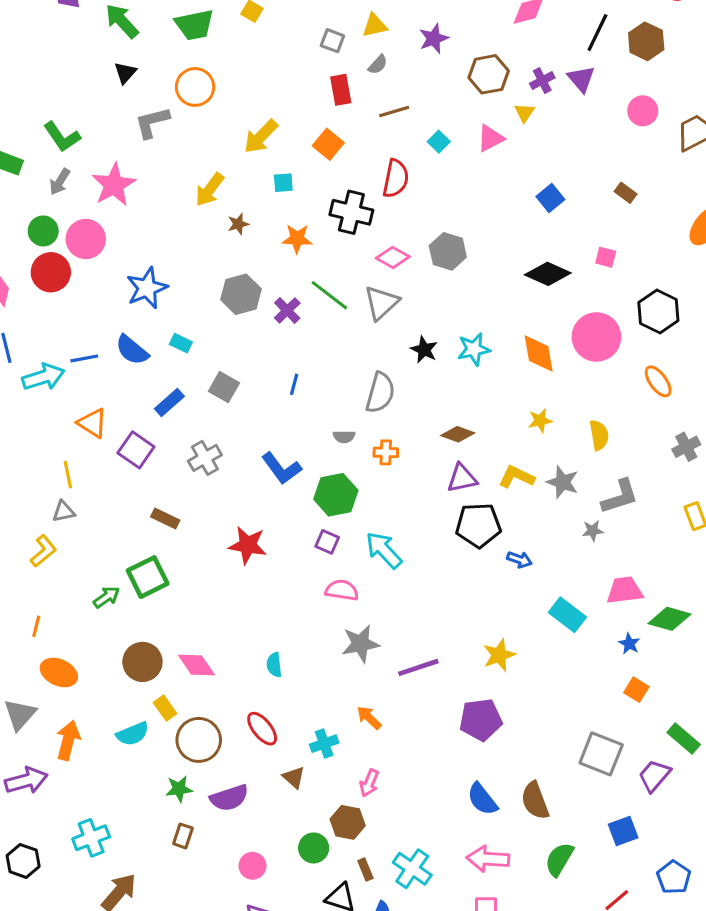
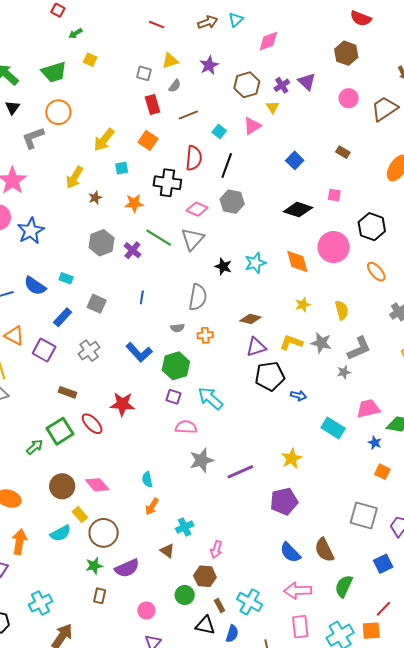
black line: (597, 33) -> (227, 166), moved
blue star: (147, 288) -> (31, 231), moved
orange arrow: (369, 718) -> (152, 507), moved, turned -96
red ellipse: (262, 729) -> (92, 424), moved

